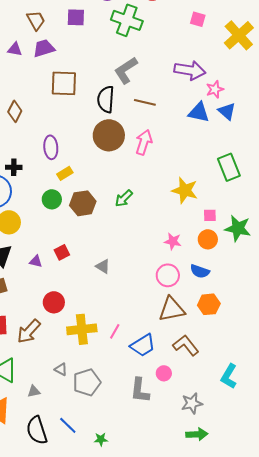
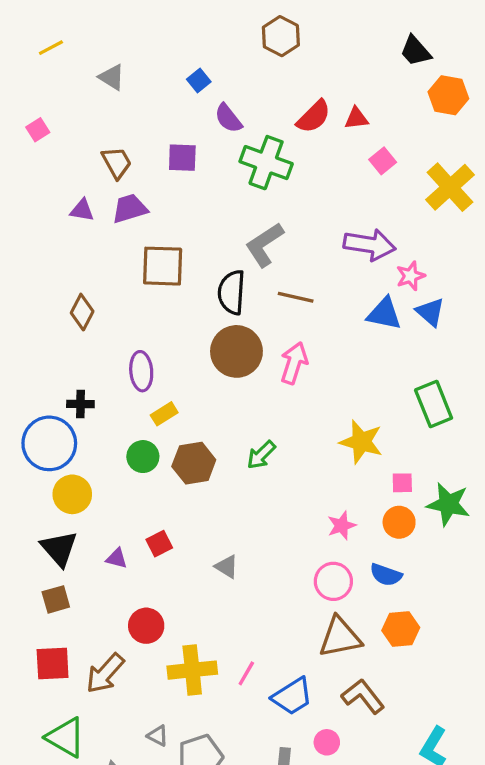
pink square: (198, 19) -> (383, 161), turned 35
pink star: (173, 241) -> (342, 526), turned -30

